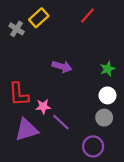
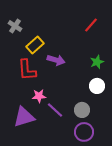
red line: (88, 16) -> (91, 25), moved
yellow rectangle: (39, 18) -> (35, 45), moved
red L-shape: (19, 94) -> (27, 70), moved
gray circle: (104, 118) -> (82, 110), moved

